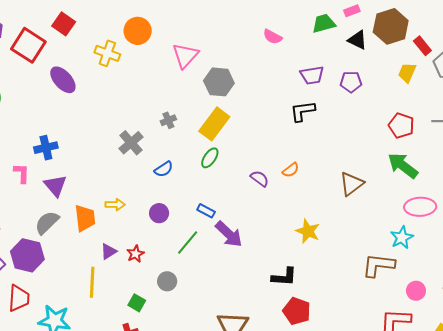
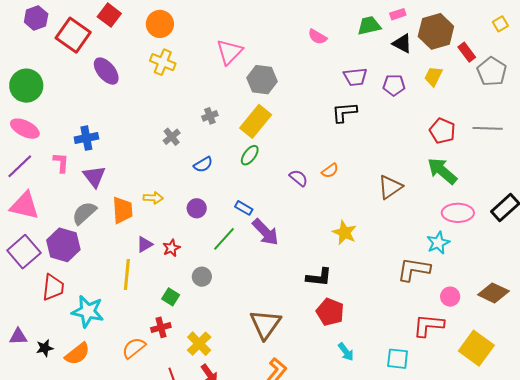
orange circle: (138, 31) -> (160, 24), moved
yellow cross: (107, 53) -> (163, 62), moved
yellow trapezoid: (407, 73) -> (433, 76), moved
gray cross: (131, 143) -> (172, 137), size x0.7

